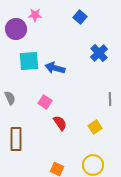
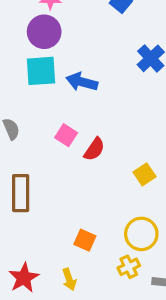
purple circle: (16, 29) -> (44, 32), moved
red semicircle: (60, 123) -> (94, 149), moved, turned 70

